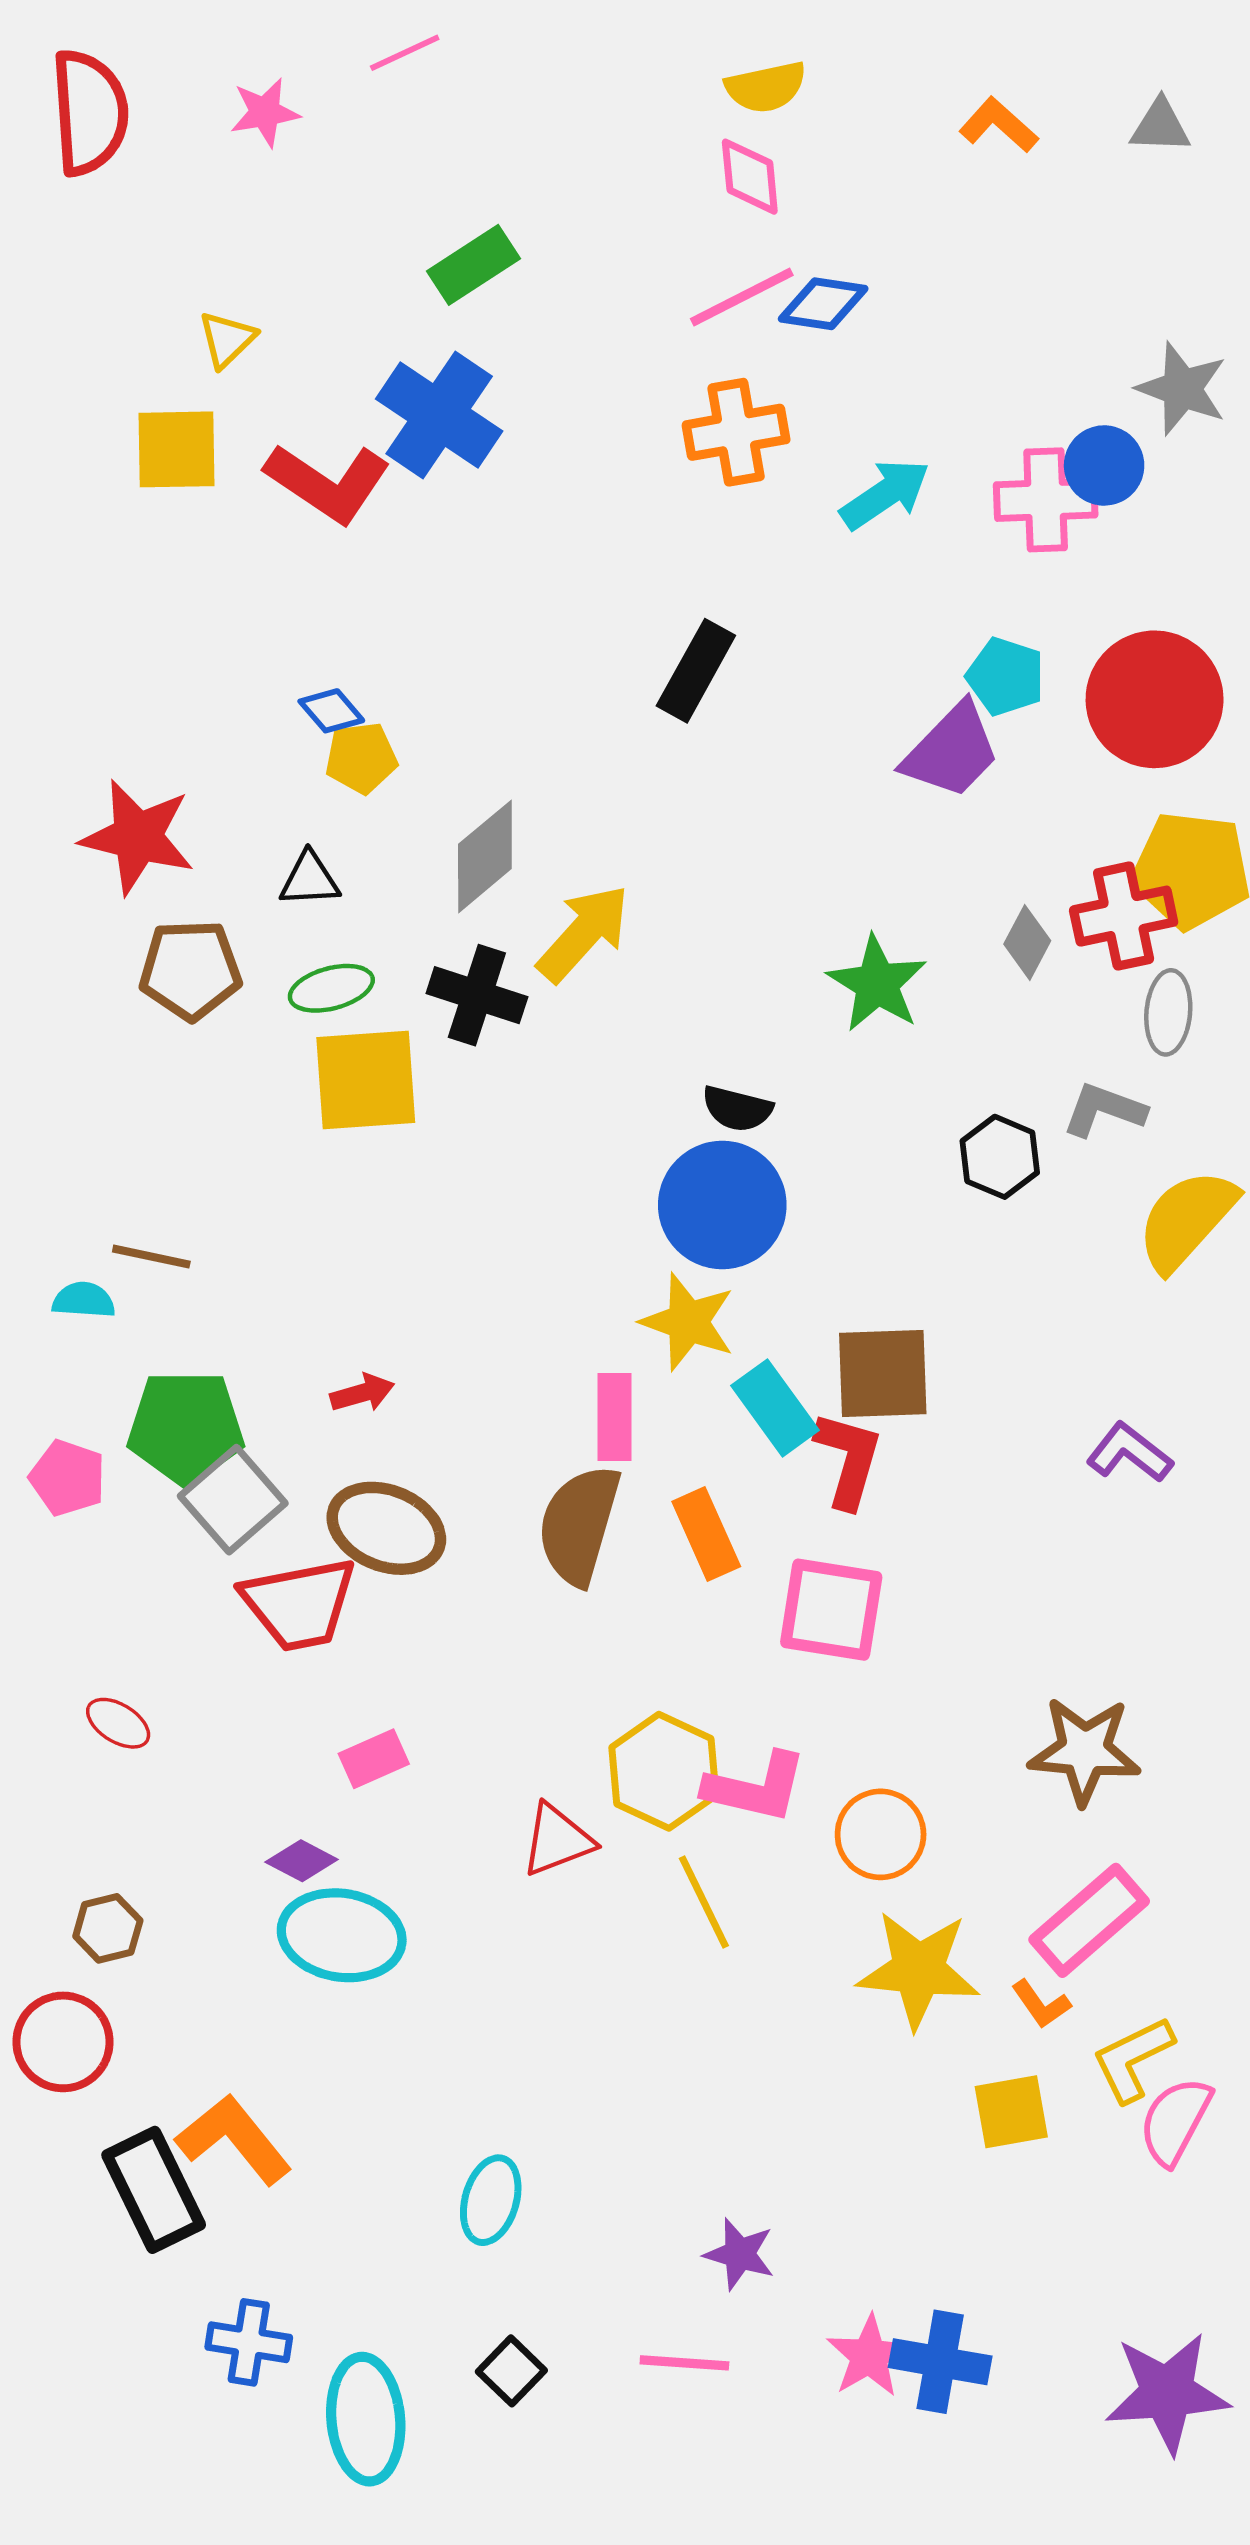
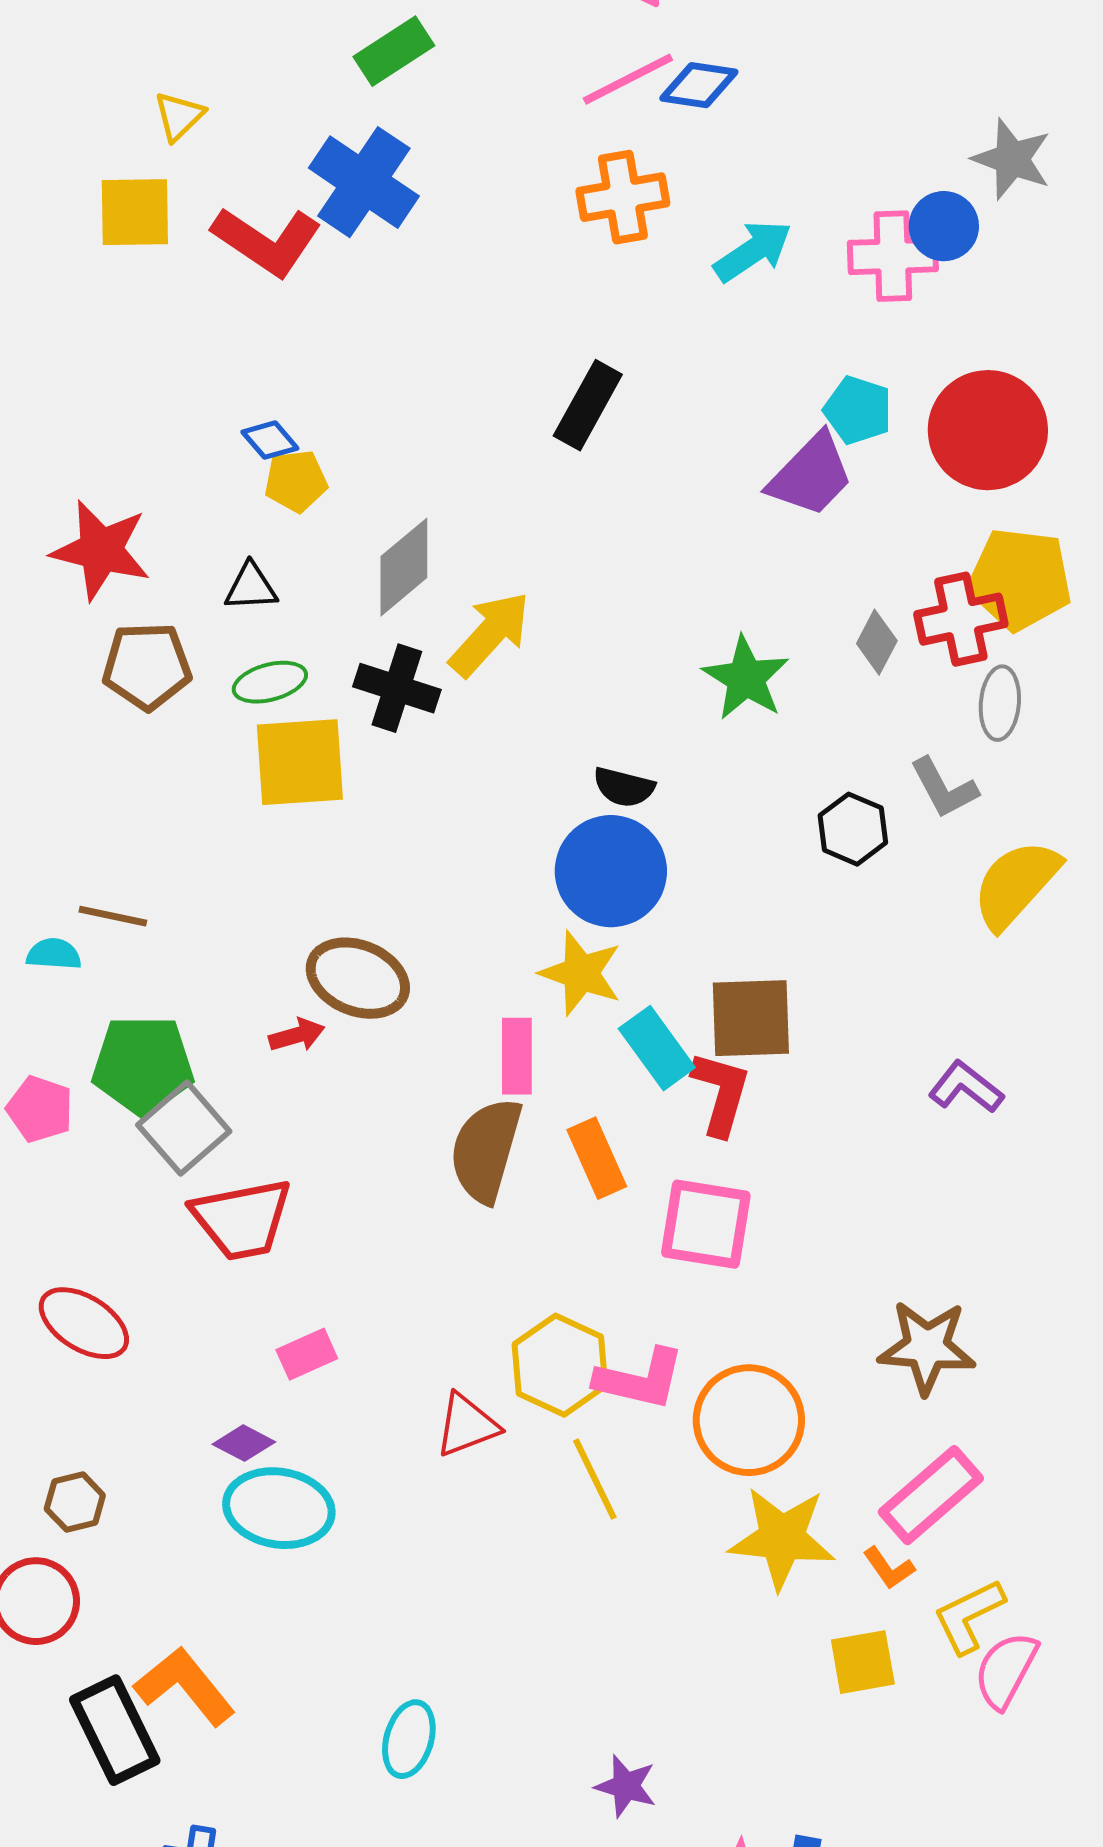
gray L-shape: (1104, 1110) -> (944, 788), turned -138
brown ellipse: (386, 1528) -> (358, 978), moved
red ellipse: (118, 1723) -> (84, 1323), size x1.6
orange circle: (881, 1834) -> (749, 1420), size x1.4

